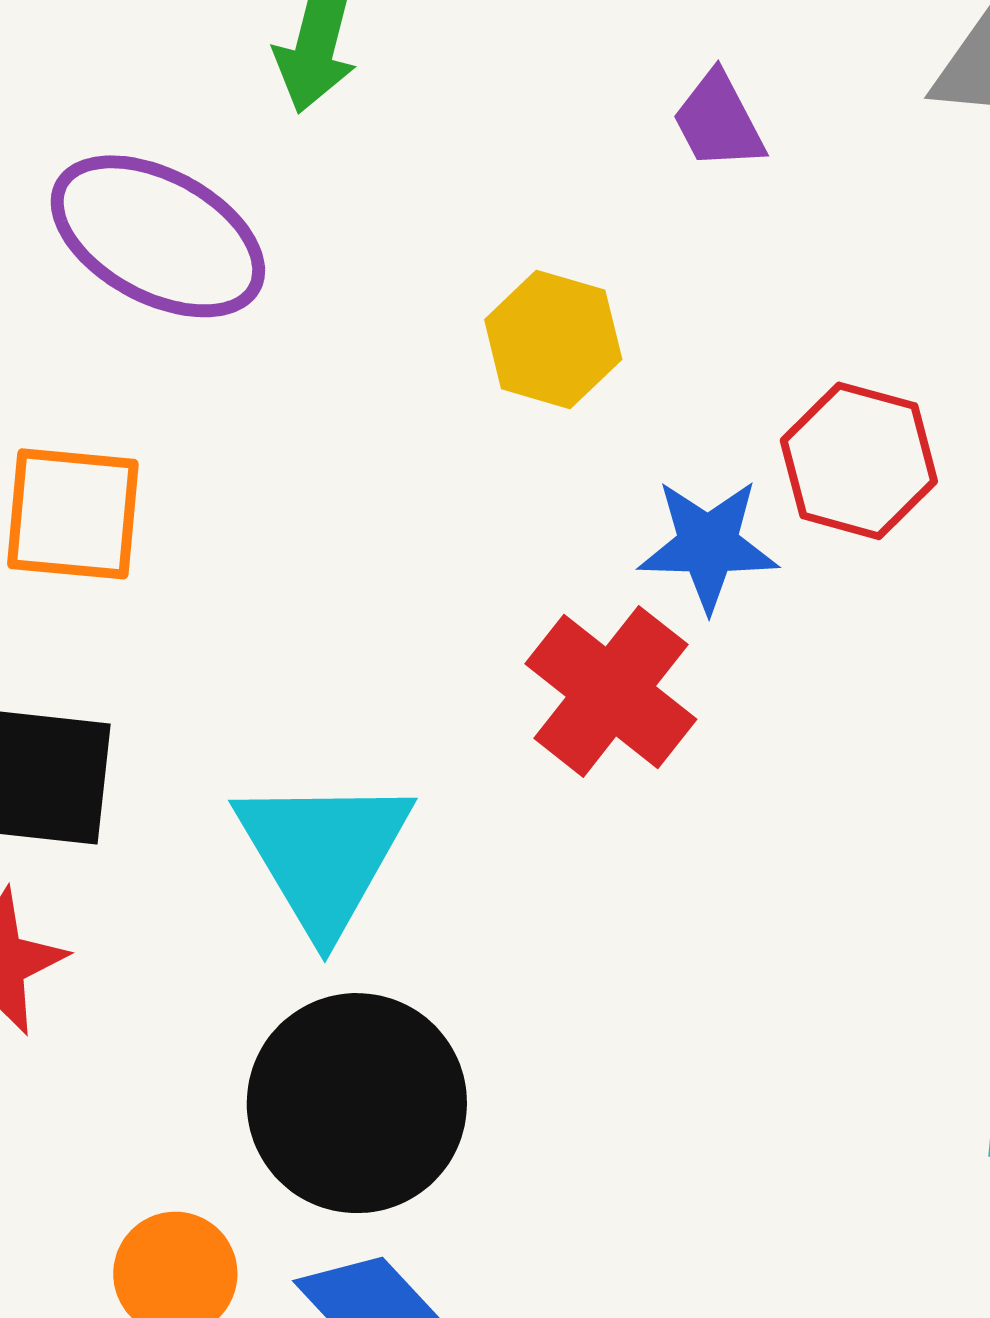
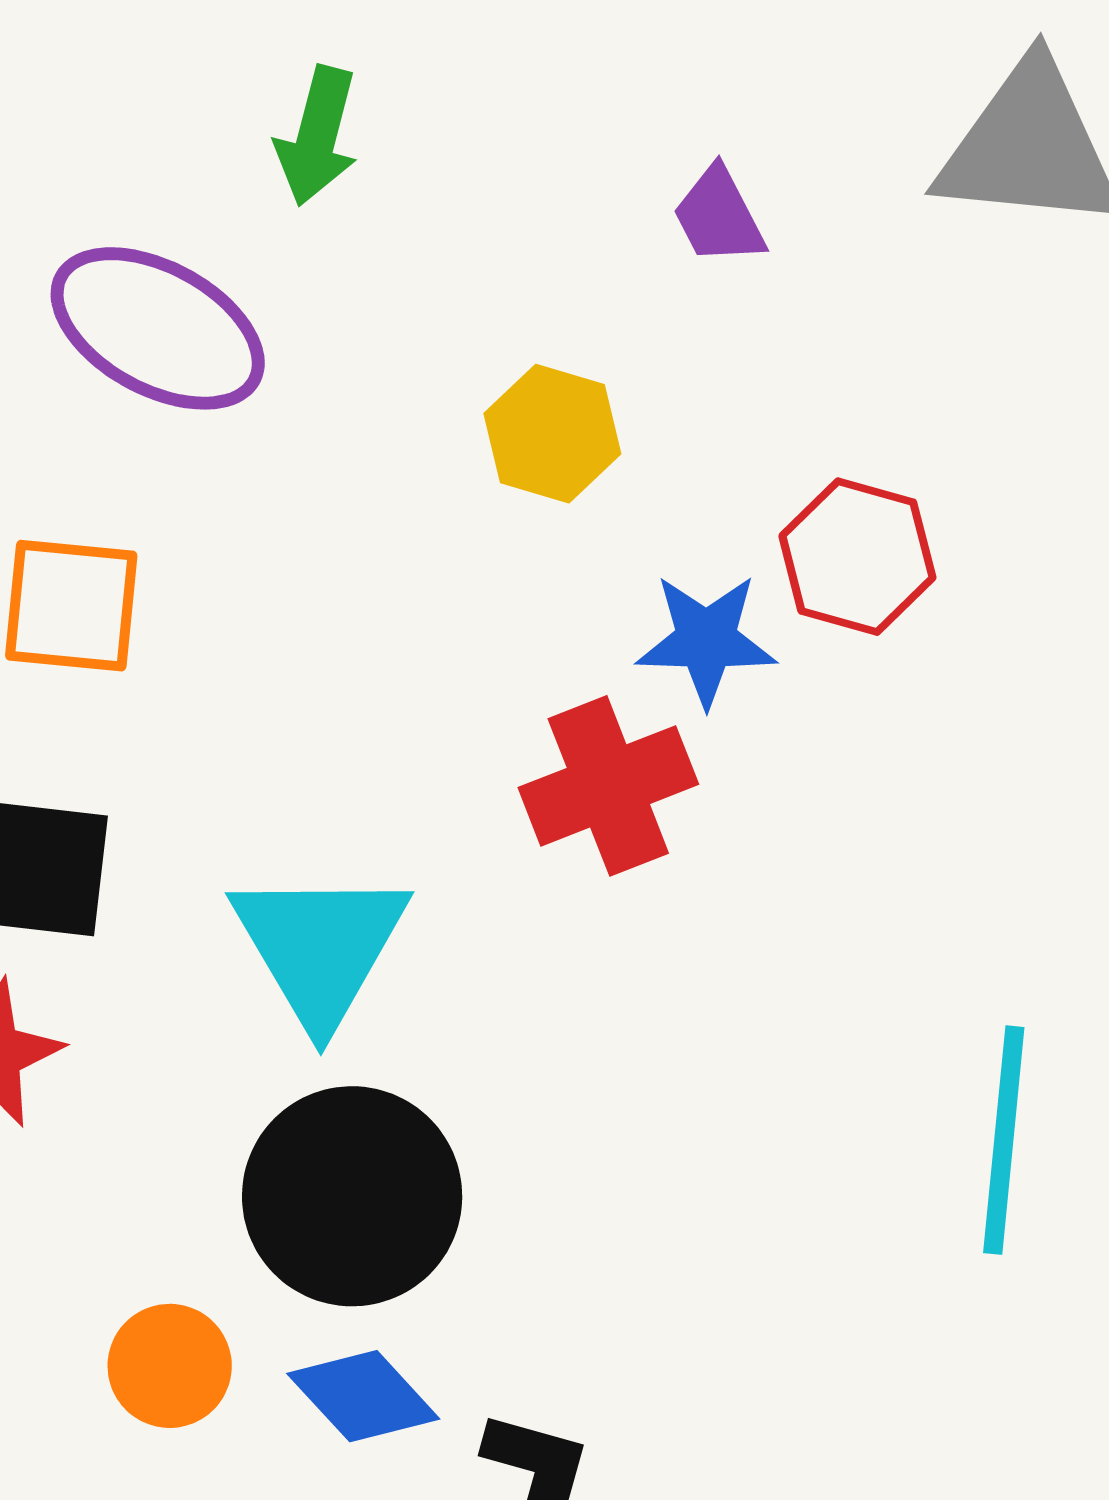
red cross: (611, 691) -> (608, 786), turned 30

